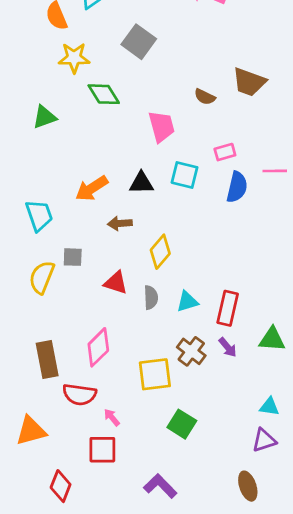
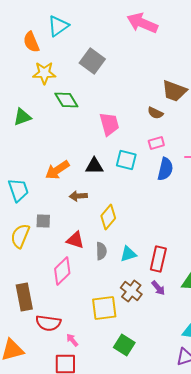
brown semicircle: (205, 97) -> (155, 113), moved
pink diamond: (98, 347) -> (62, 271), moved

